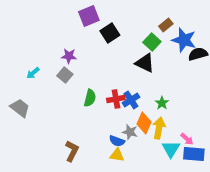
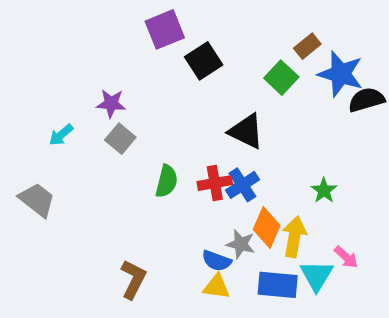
purple star: (69, 56) -> (111, 103), moved
black triangle: (145, 63) -> (246, 131), moved
green star: (162, 103) -> (324, 190), moved
blue rectangle: (194, 154) -> (278, 285), moved

